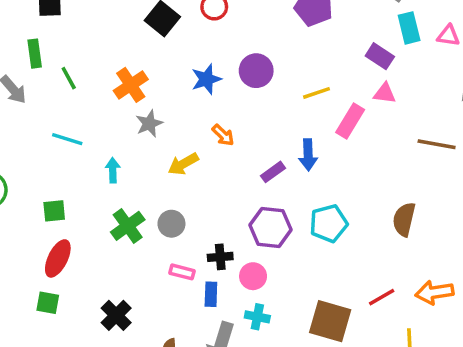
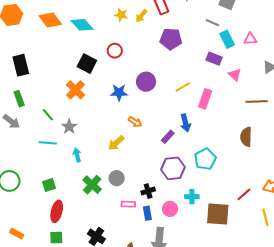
green line: (69, 78) -> (48, 115), moved
blue star: (206, 79) -> (119, 92), turned 30
orange cross: (131, 85) -> (76, 90), moved
pink triangle: (385, 93) -> (235, 75), moved, turned 48
gray star: (149, 124) -> (69, 127), moved
brown semicircle: (404, 219) -> (246, 137), moved
pink circle: (253, 276) -> (170, 209), moved
cyan cross: (257, 317) -> (192, 197), moved

